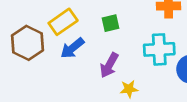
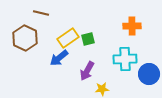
yellow rectangle: (63, 22) -> (68, 38), moved
brown hexagon: (27, 43) -> (25, 38), moved

